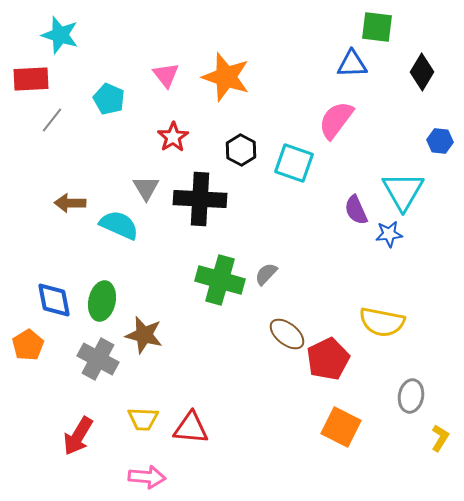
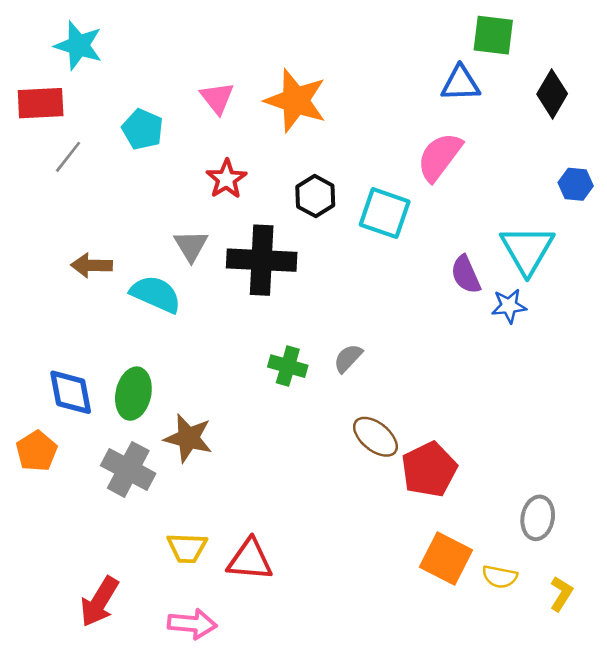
green cross: (220, 280) -> (288, 366), size x0.6
yellow semicircle: (382, 322) -> (500, 577), moved, size x0.6
red arrow: (78, 436) -> (99, 602), moved
yellow L-shape: (440, 438) -> (561, 594), moved

